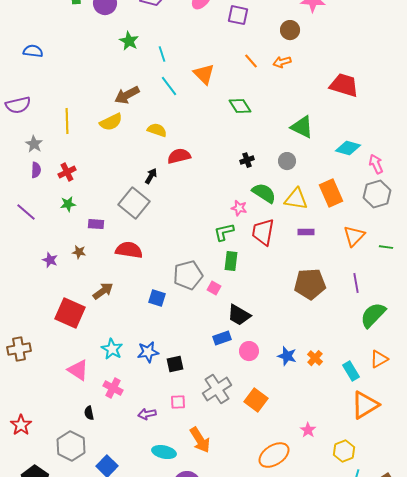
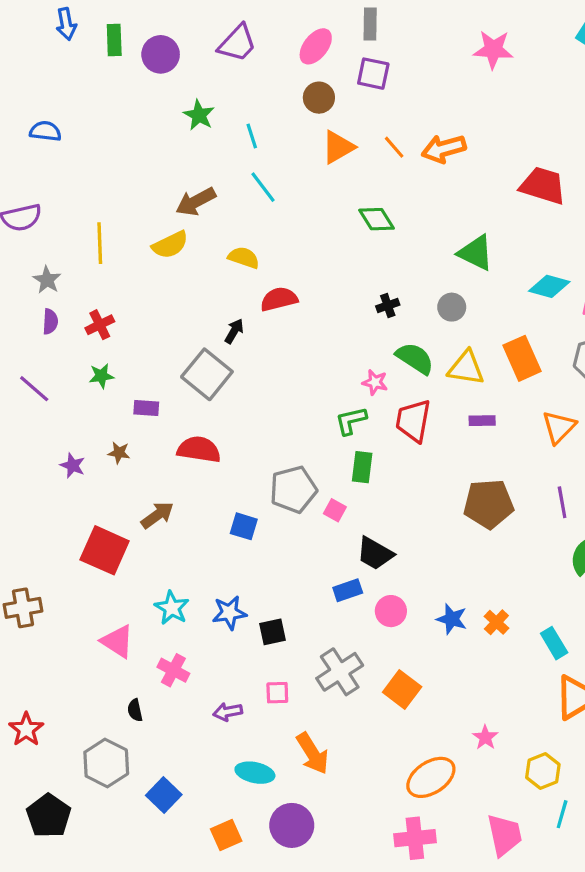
brown circle: (290, 30) -> (319, 98), moved
orange arrow: (282, 62) -> (444, 149), size x1.5
orange triangle: (204, 74) -> (338, 147), moved, turned 45

